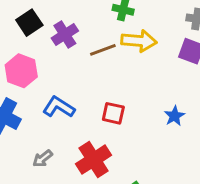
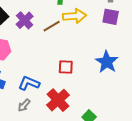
blue L-shape: (59, 107) -> (29, 83), moved
blue star: (174, 116) -> (107, 62), size x1.6

